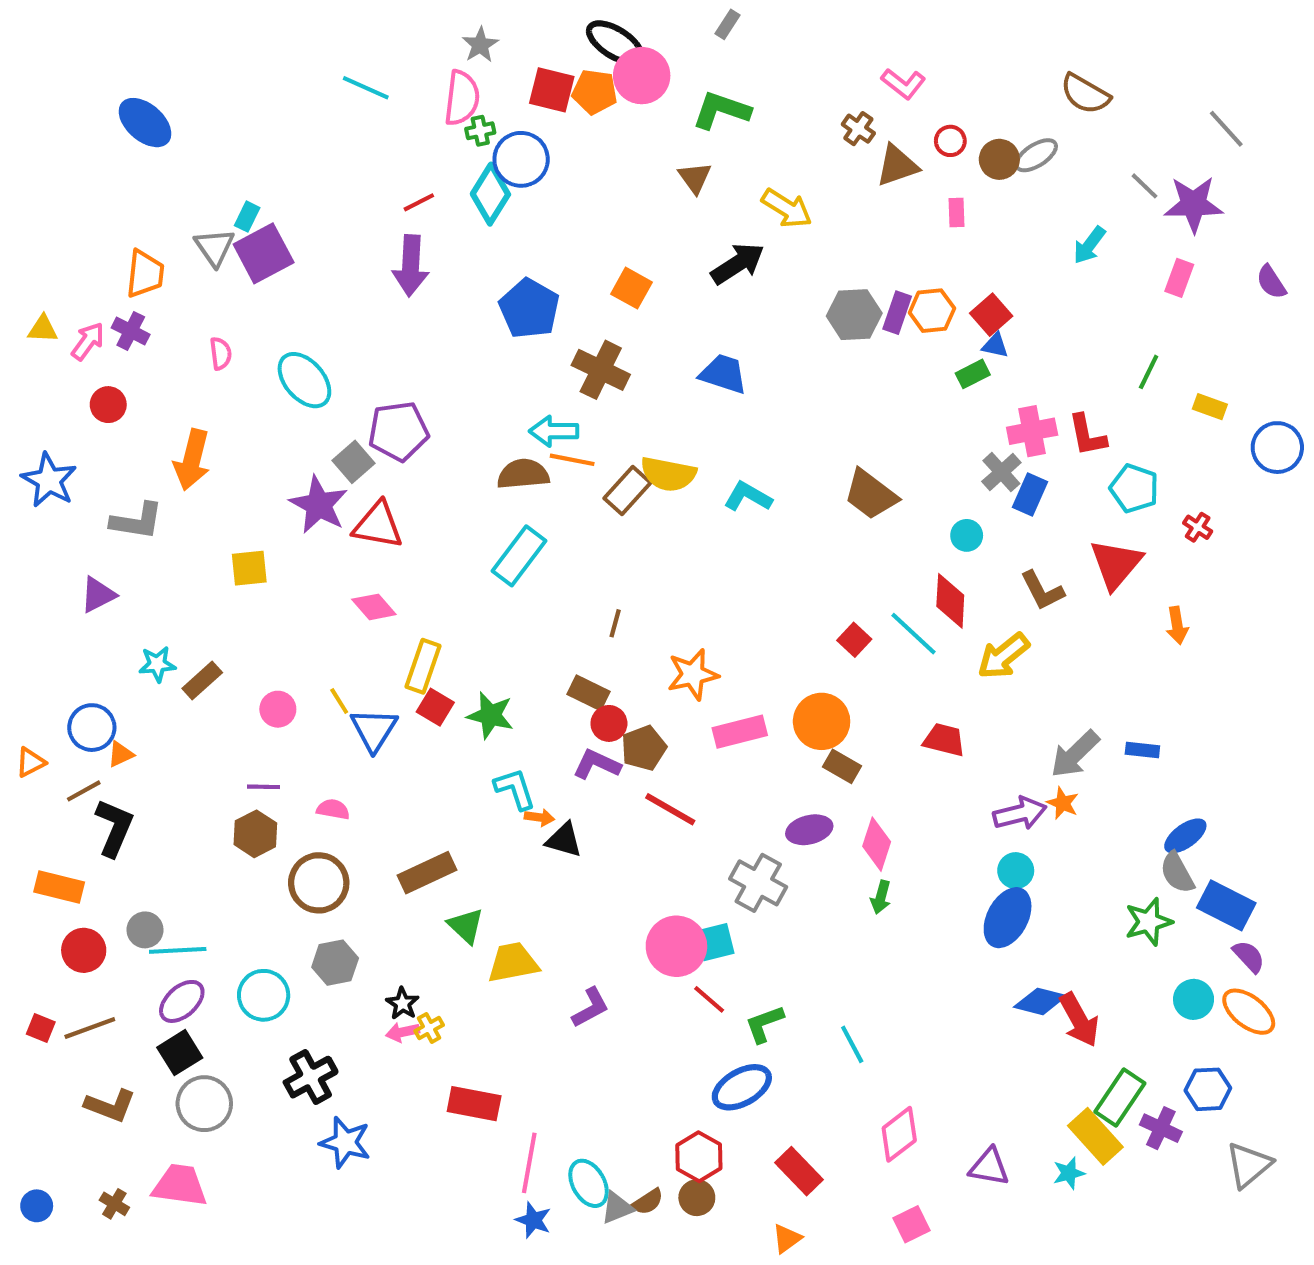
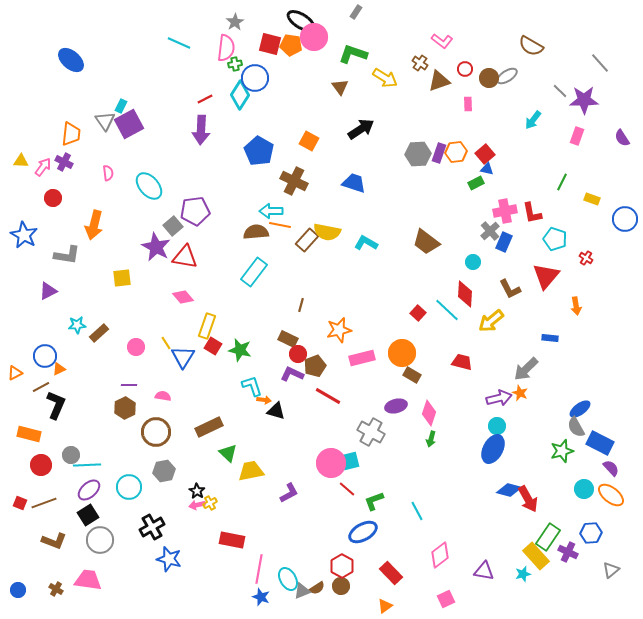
yellow arrow: (787, 208) -> (385, 78), moved
blue rectangle: (1142, 750) -> (550, 338), moved
gray triangle: (1249, 1165) -> (611, 570), size x0.7

